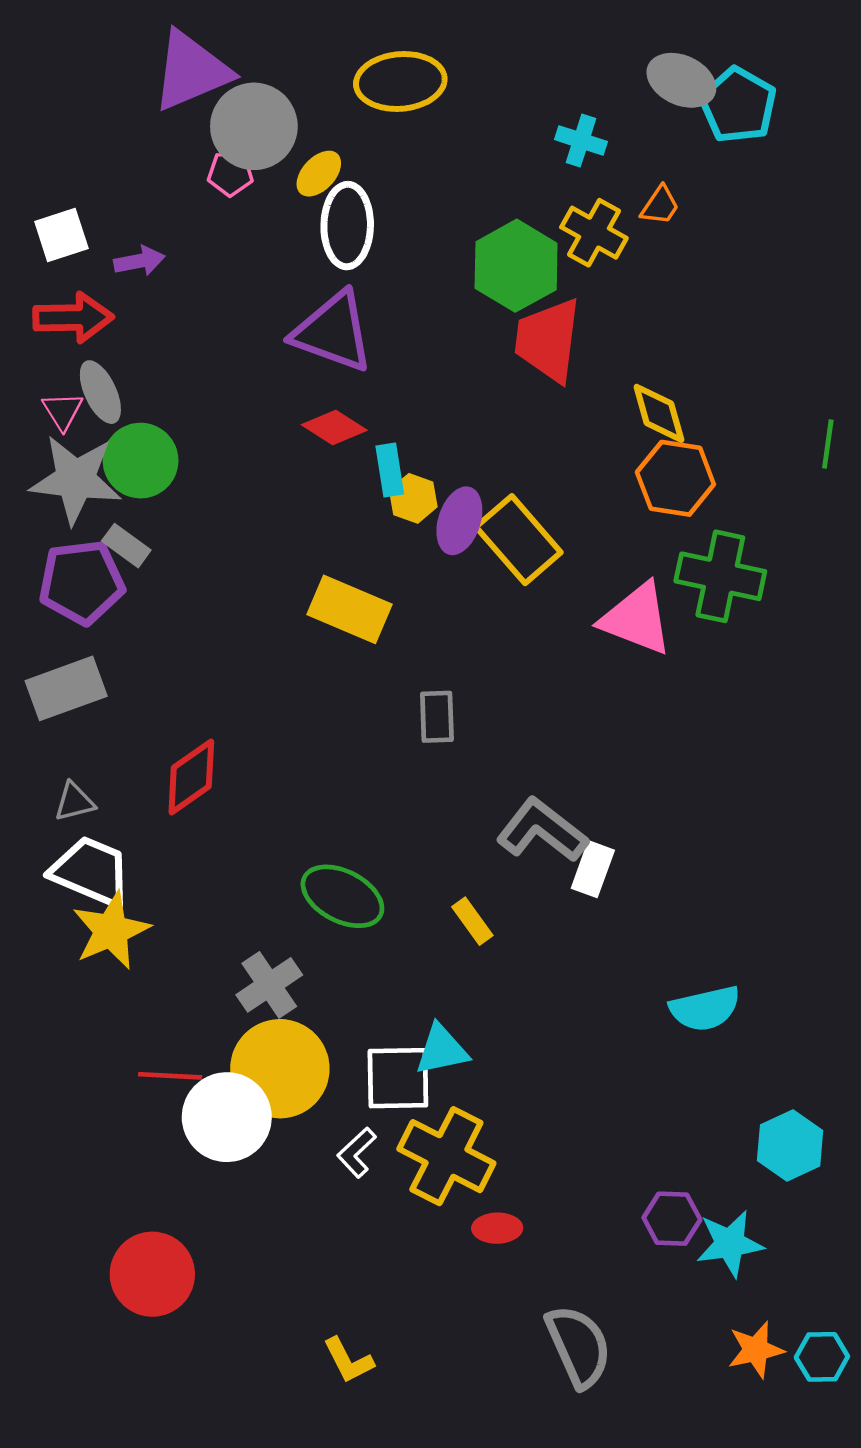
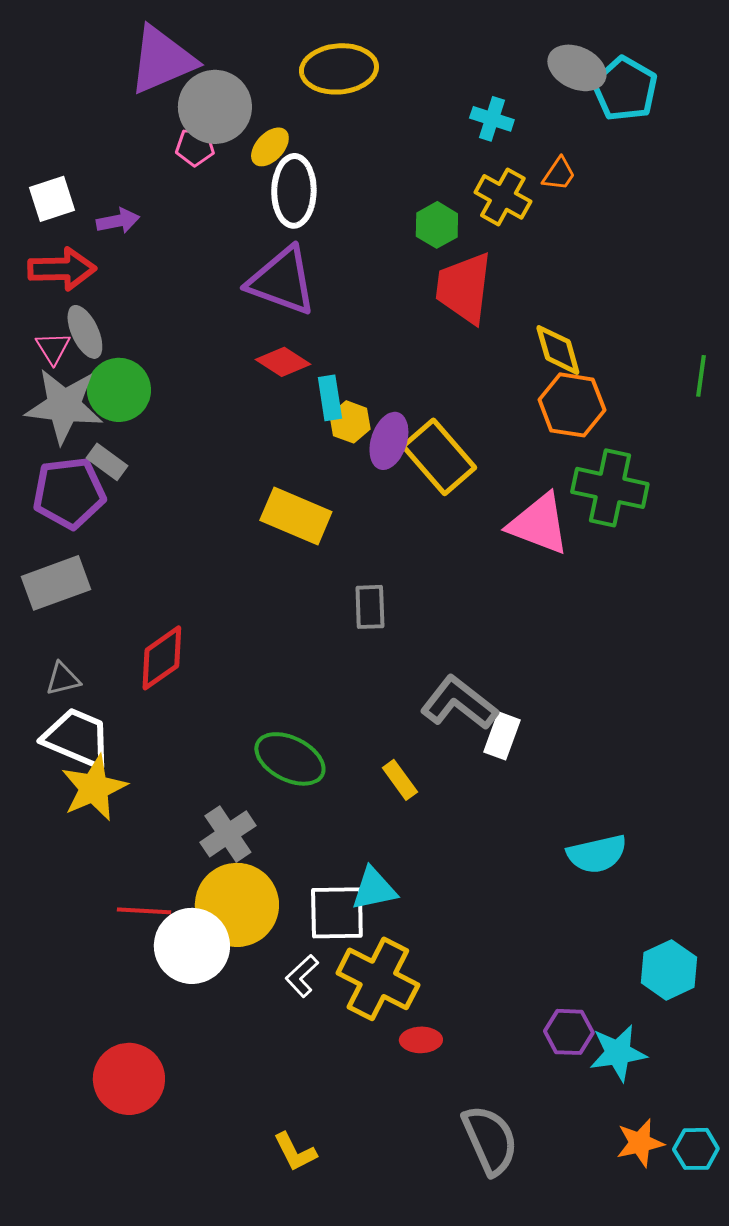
green hexagon: (516, 266) -> (437, 225), size x0.6

